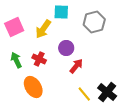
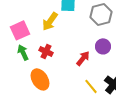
pink square: (14, 27) -> (20, 30), moved
purple circle: (66, 48) -> (103, 46), moved

